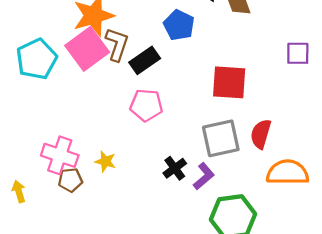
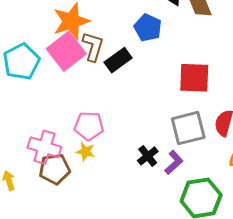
pink pentagon: (146, 105) -> (89, 126), moved
brown pentagon: (70, 180) -> (55, 169), size x1.4

